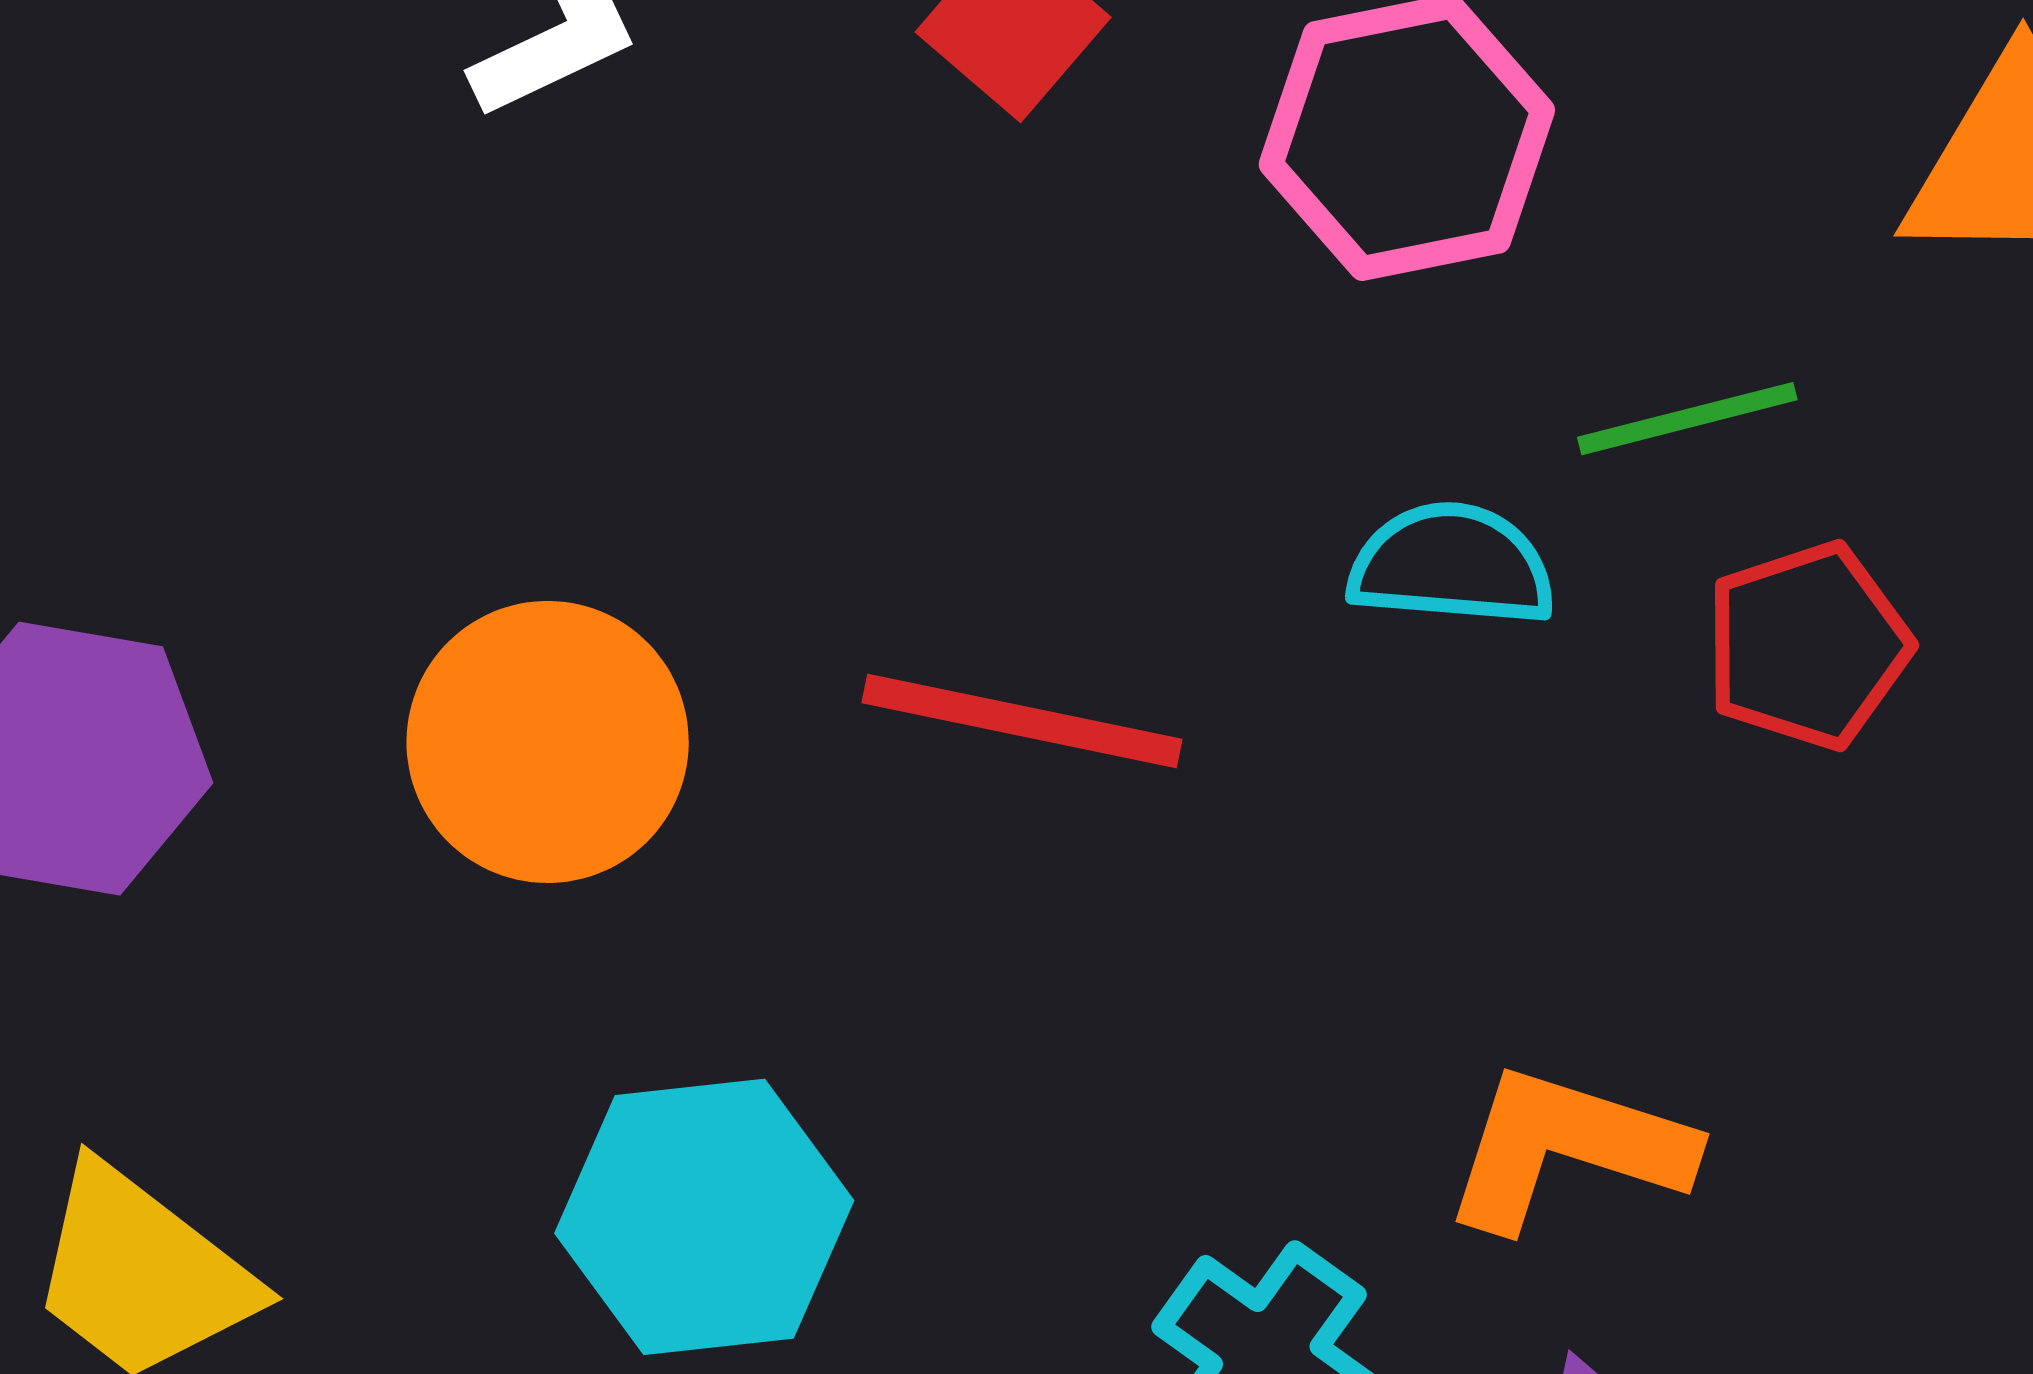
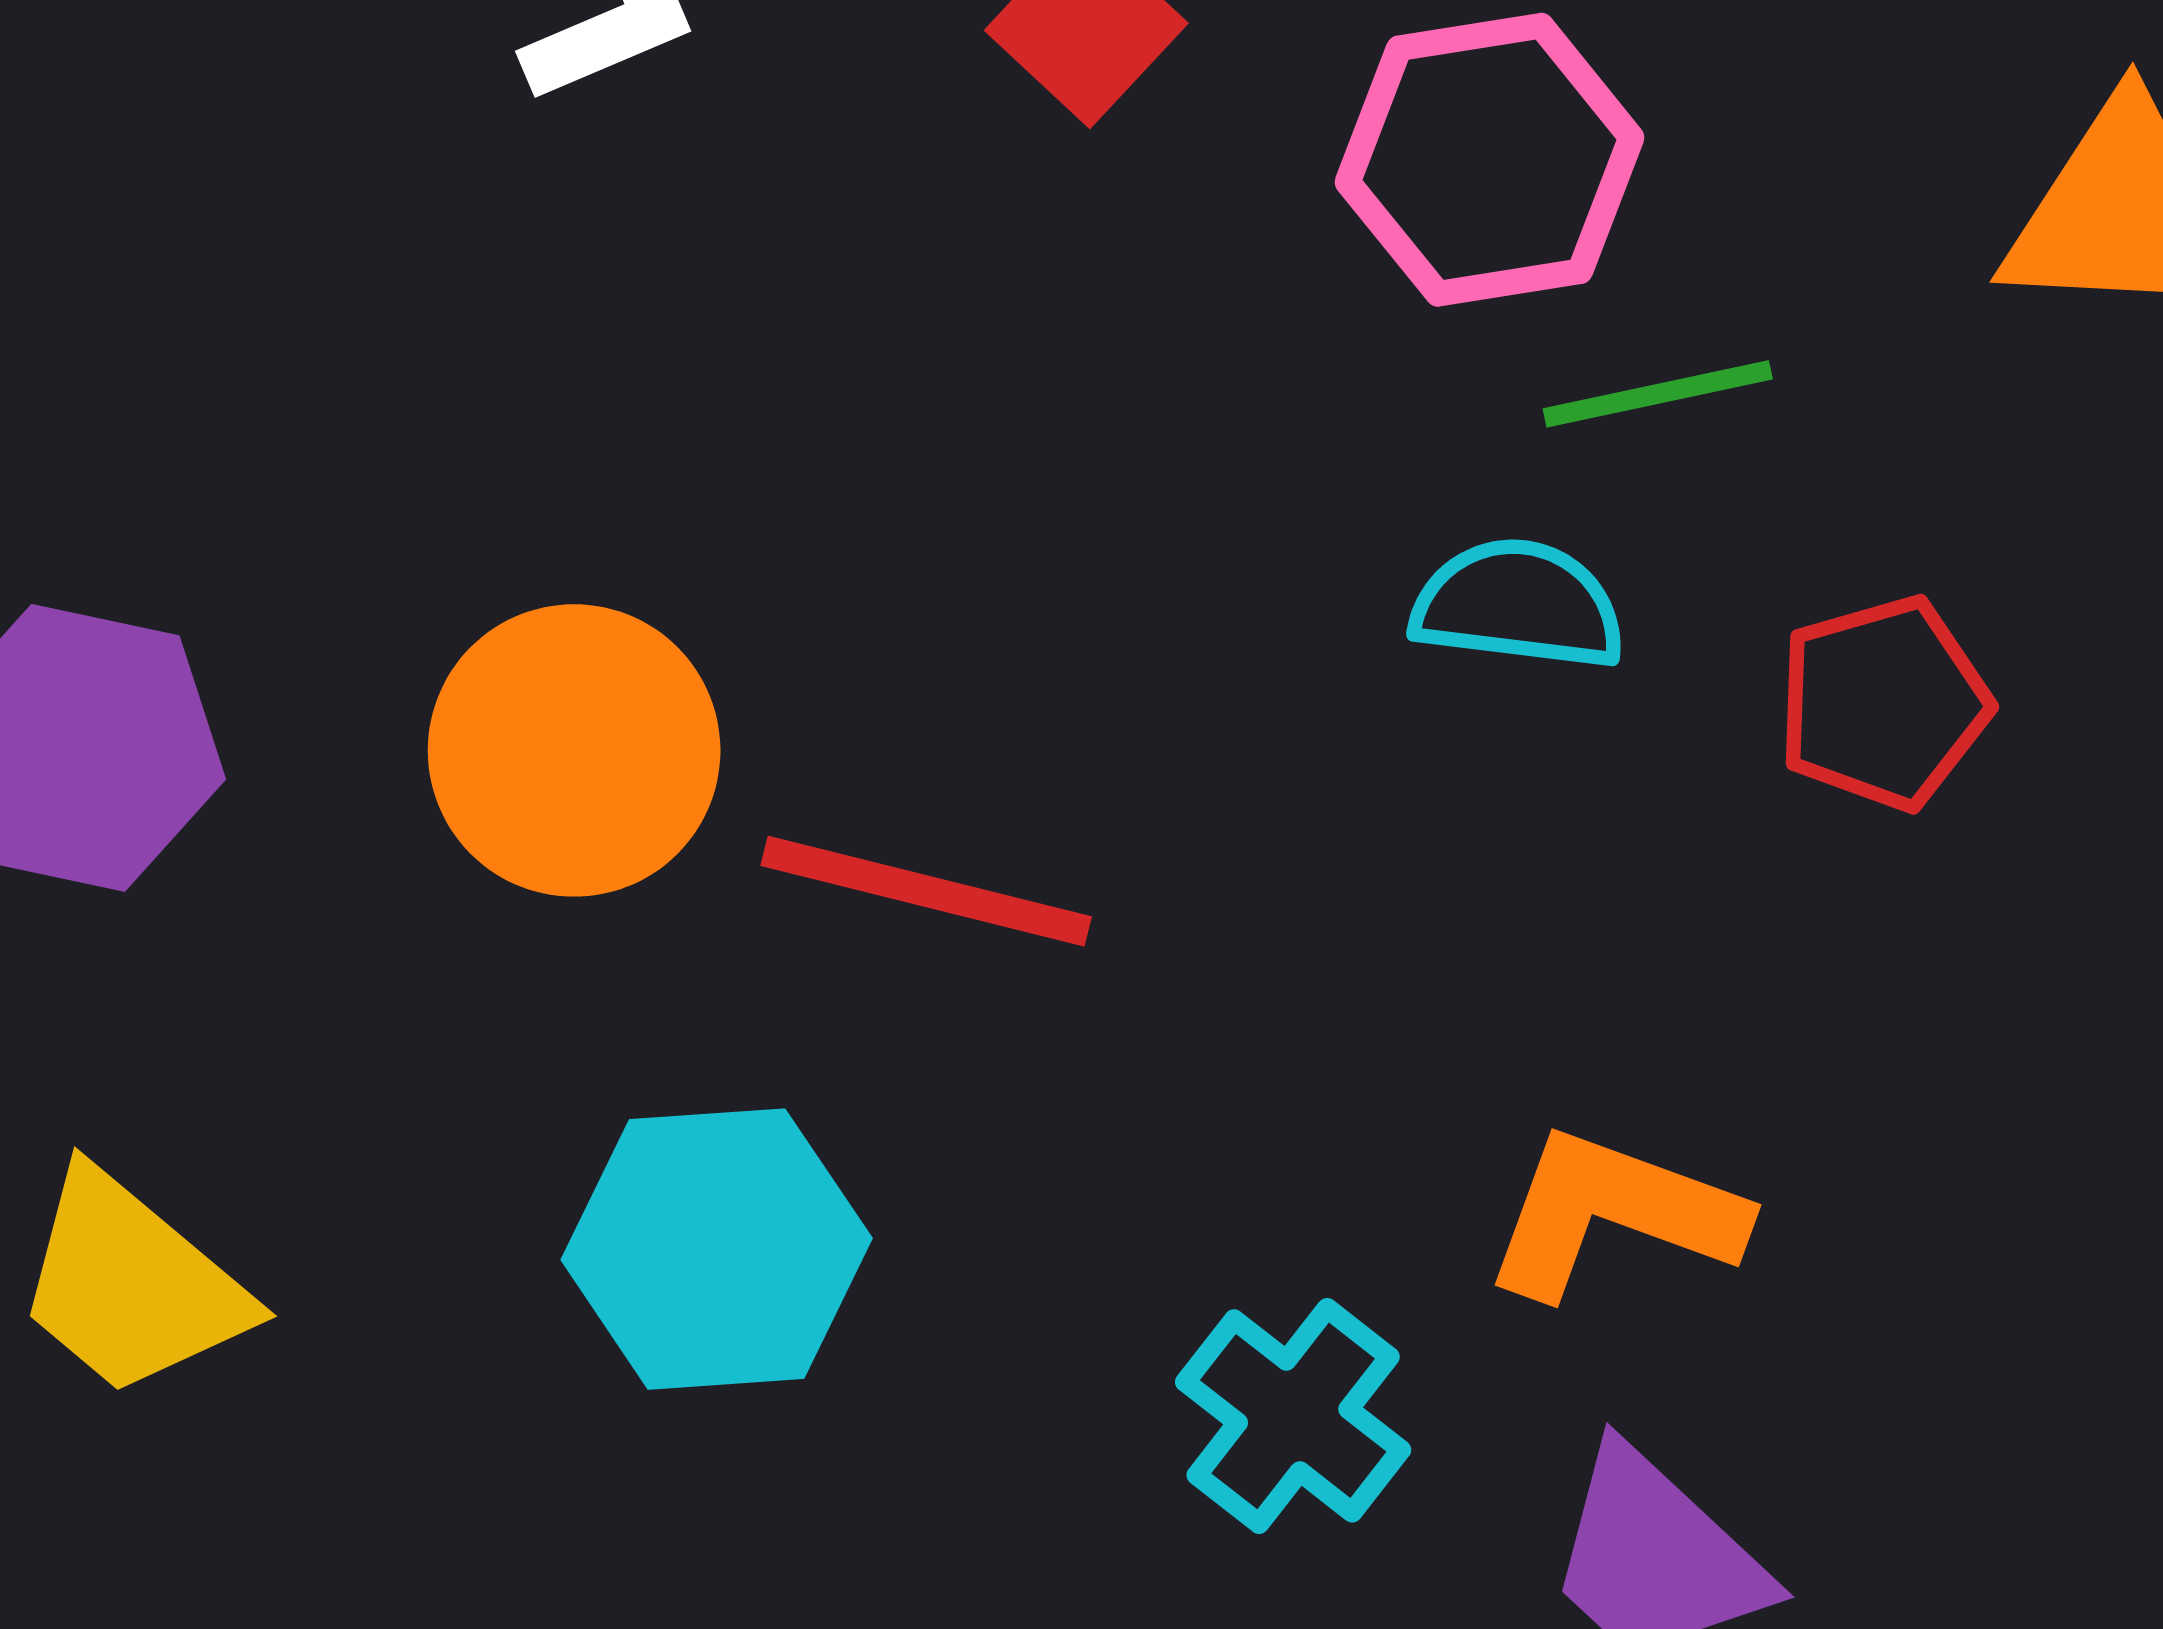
green line: (1687, 419) -> (1658, 394), moved
red line: (1022, 721) -> (926, 891), moved

